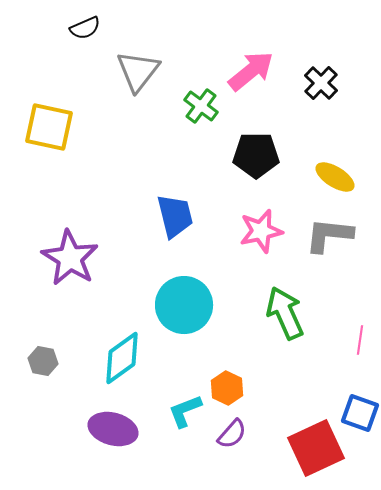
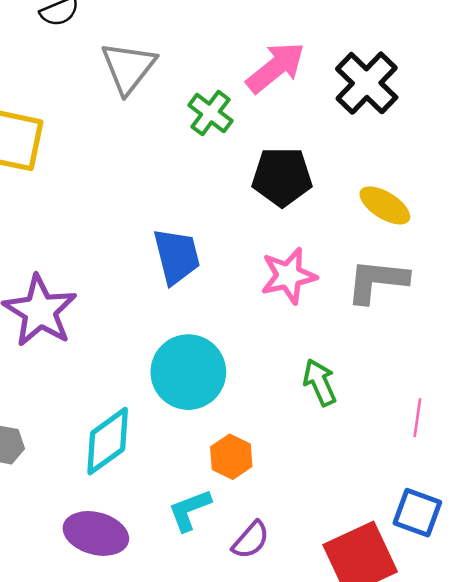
black cross: (321, 83) -> (367, 83), size x1.4
green arrow: (285, 313) -> (320, 382), size x0.7
orange hexagon: (227, 388) -> (231, 457), moved

